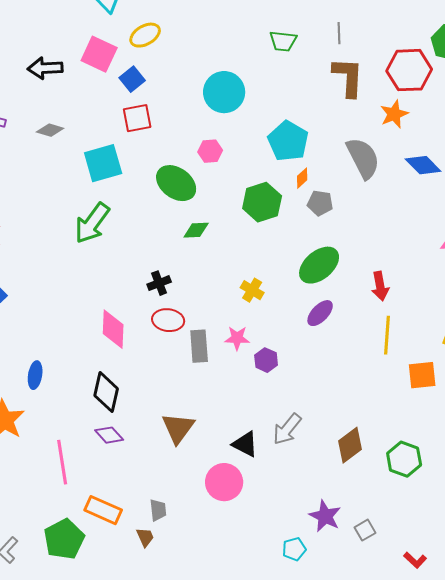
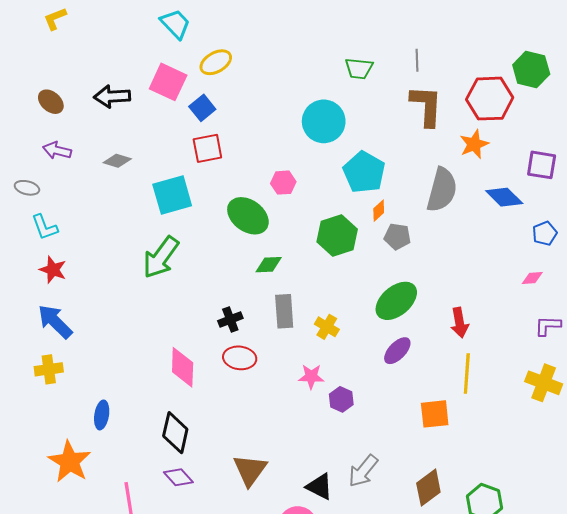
cyan circle: (224, 92) -> (324, 121), moved
gray semicircle: (363, 158) -> (442, 190), turned 42
gray rectangle: (199, 346) -> (284, 311), moved
orange square: (422, 375) -> (435, 414), moved

